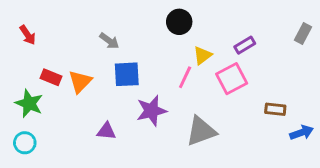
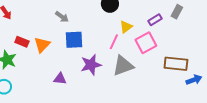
gray rectangle: (303, 34) -> (177, 12), moved
brown rectangle: (275, 109) -> (176, 64), size x1.6
gray triangle: (201, 131) -> (123, 66), moved

